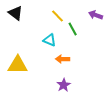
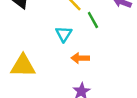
cyan triangle: (50, 40) -> (64, 34), turned 40

